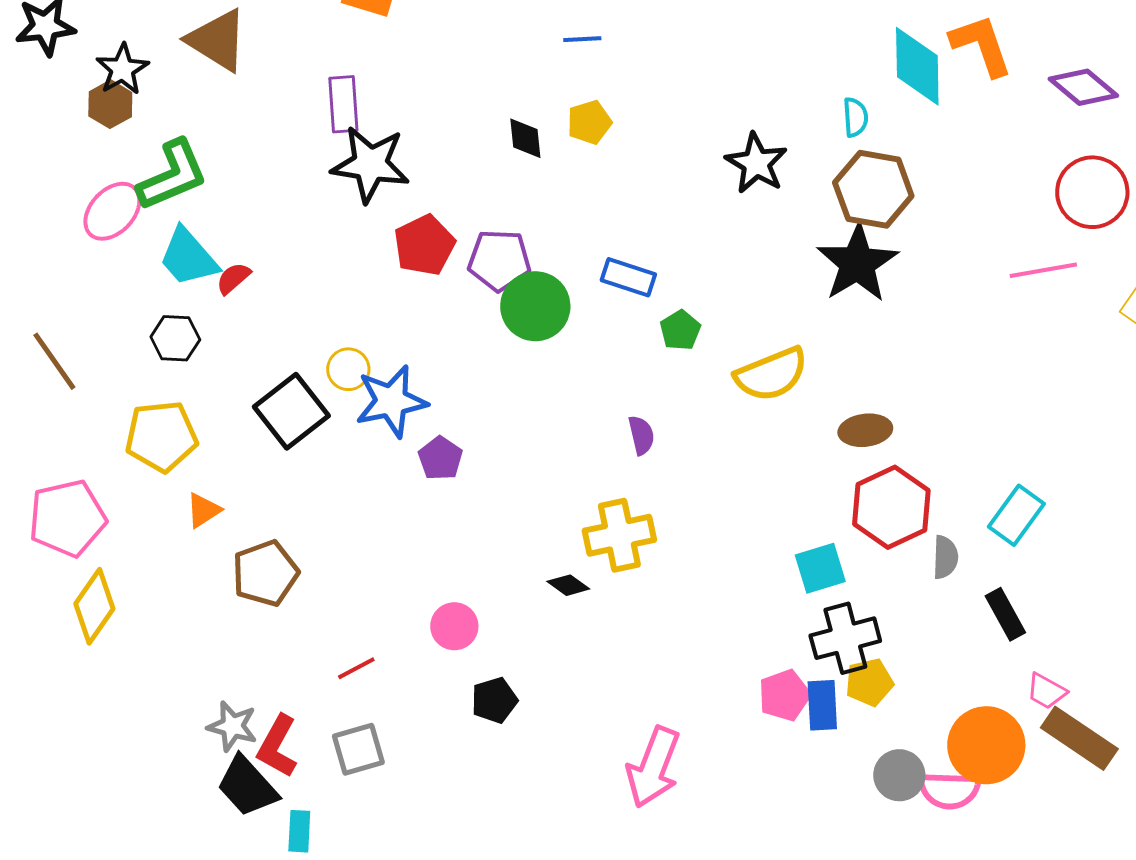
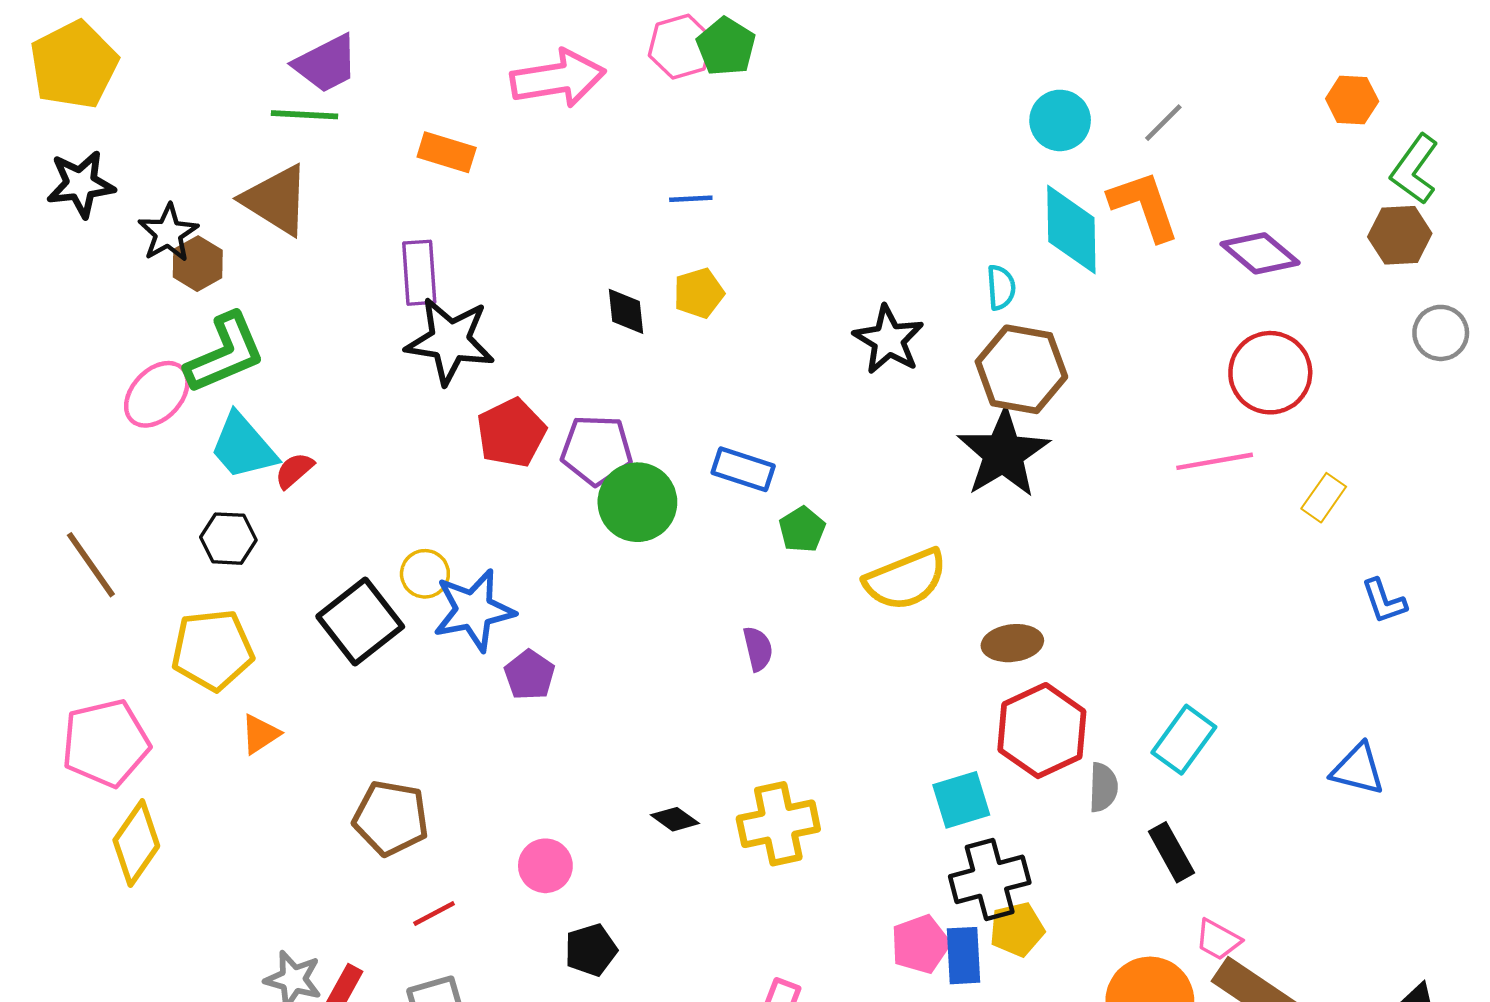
brown hexagon: (110, 104) -> (198, 264), moved
yellow cross: (619, 535) -> (778, 824), moved
brown pentagon: (265, 573) -> (391, 818), moved, turned 30

